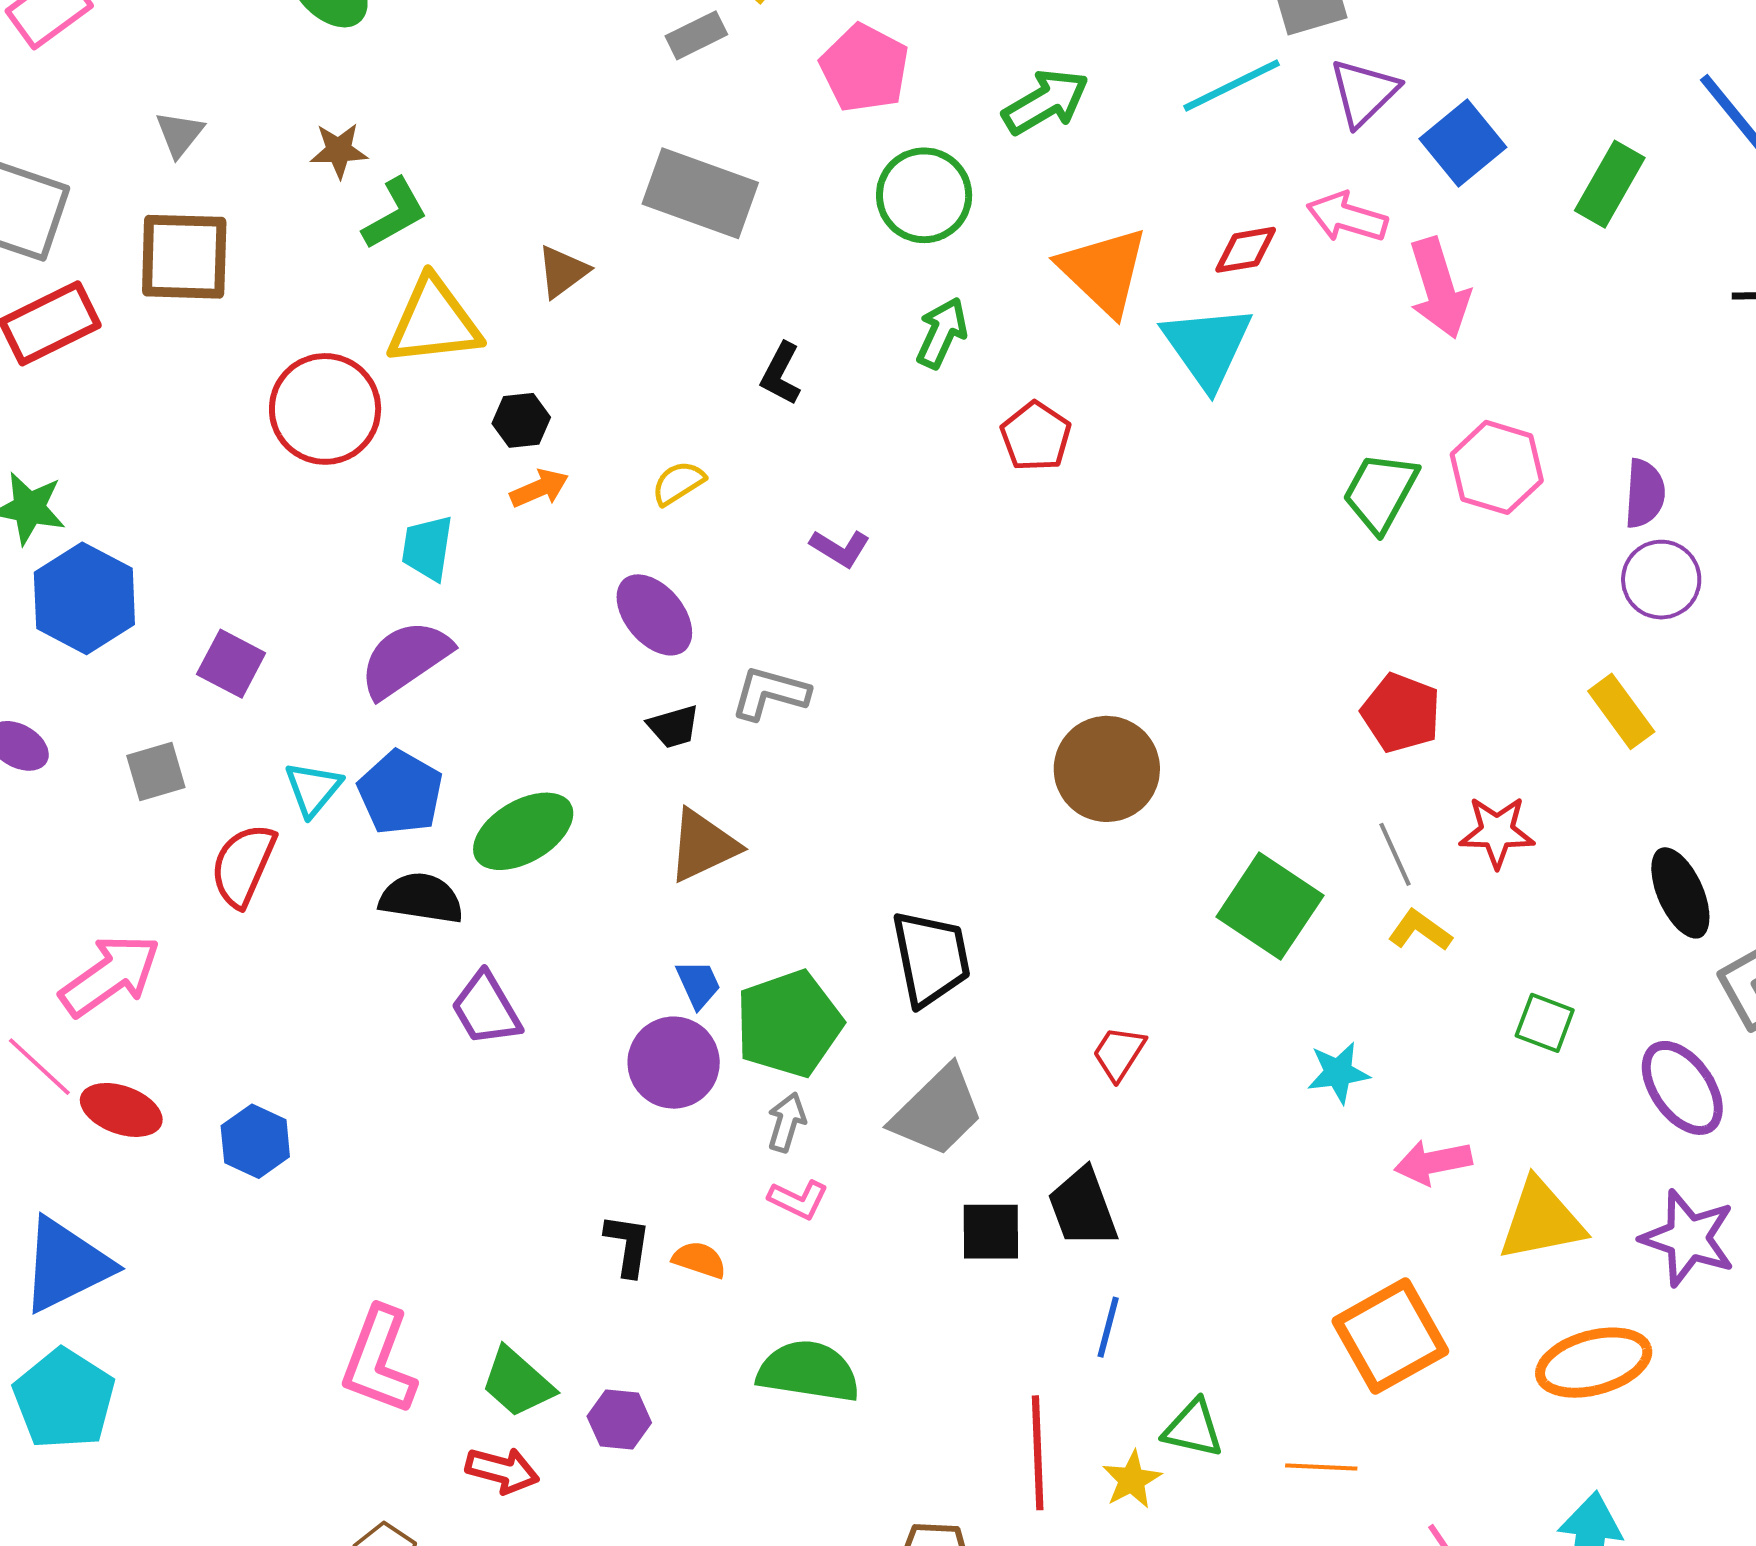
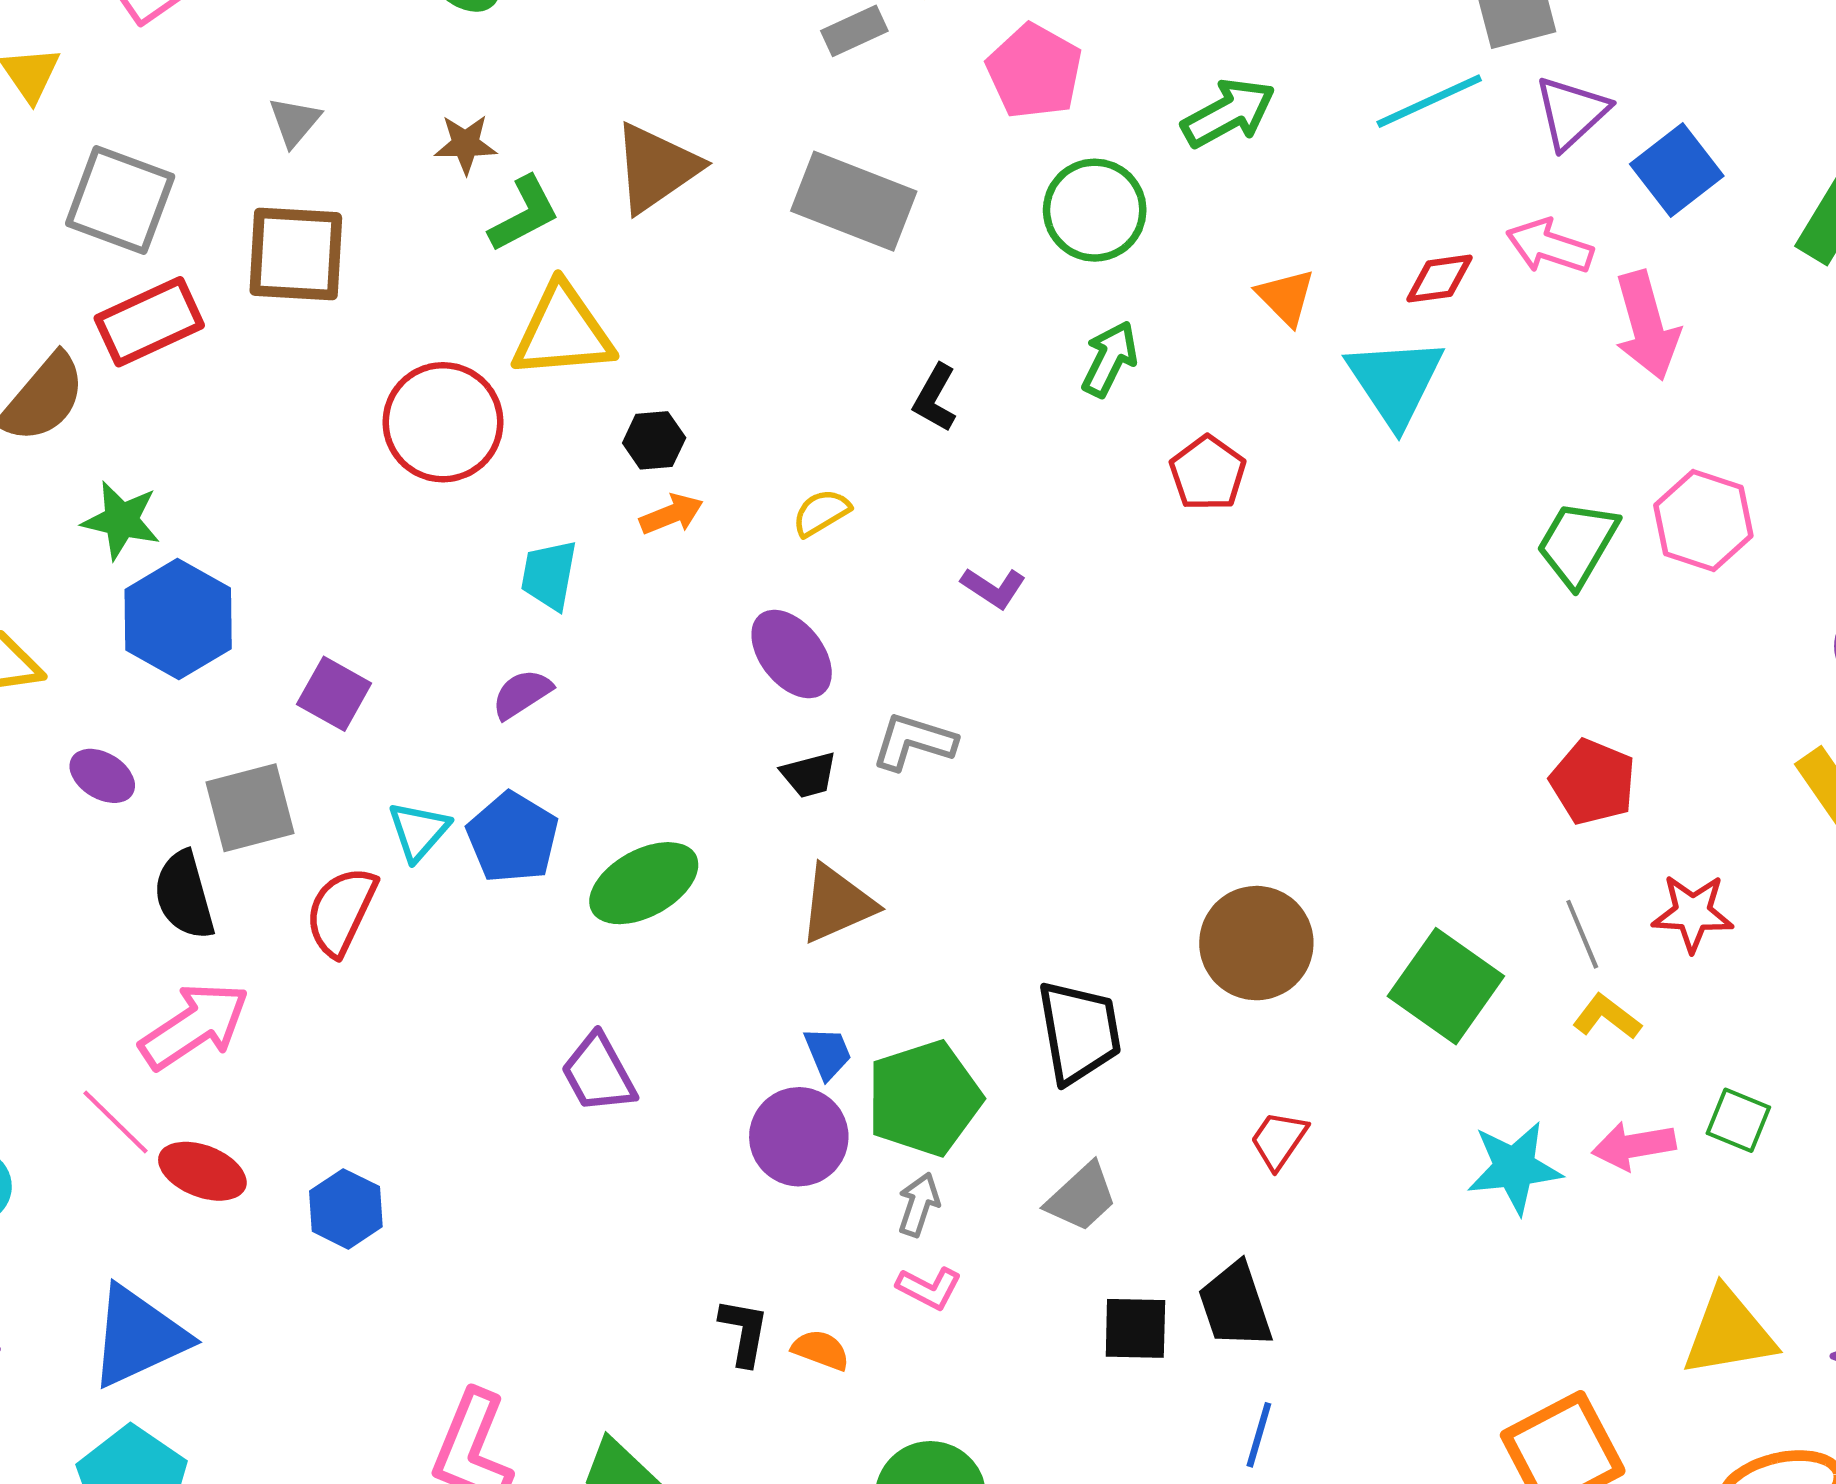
orange triangle: (1104, 271) -> (1286, 297), size x0.6
brown triangle: (563, 272) -> (656, 168), moved, size x1.6
purple semicircle: (405, 659) -> (522, 694), size x0.6
brown circle: (1107, 769) -> (1256, 943), moved
gray square: (156, 772) -> (250, 808), size x1.4
black semicircle: (421, 898) -> (184, 895), moved, turned -116
cyan star: (1338, 1073) -> (1514, 1168), size x1.4
gray trapezoid: (937, 1111) -> (1082, 1197), size x0.7
pink arrow: (1433, 1162) -> (1634, 1146), moved

